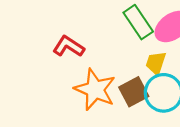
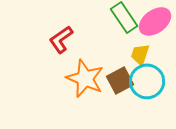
red L-shape: (69, 46) -> (61, 39), turned -68

